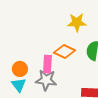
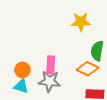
orange diamond: (64, 51) -> (88, 69), moved
cyan triangle: (19, 85) -> (21, 86), turned -35

